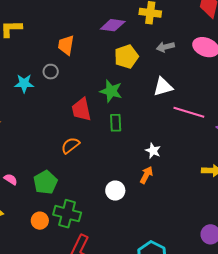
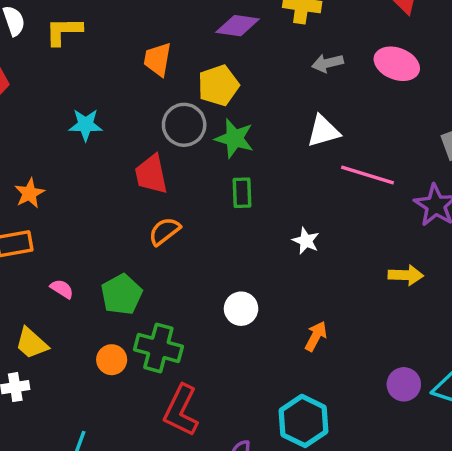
yellow pentagon: (126, 57) -> (218, 85), moved
gray circle: (51, 72) -> (184, 125), moved, size x1.6
red trapezoid: (81, 110) -> (151, 174), moved
orange arrow: (146, 175) -> (316, 336), moved

